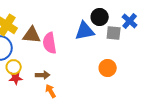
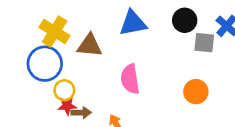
blue triangle: (85, 31) -> (133, 23), moved
pink semicircle: (50, 43) -> (130, 79), moved
brown arrow: (43, 75) -> (81, 113), moved

